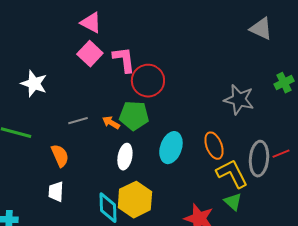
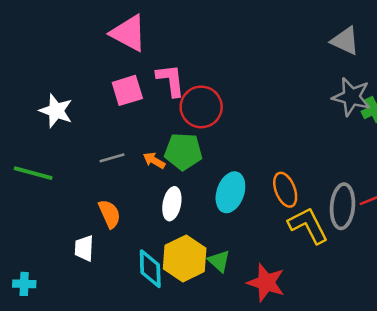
pink triangle: (91, 23) -> (129, 33), size x1.4
pink square: (90, 54) -> (127, 90), moved, turned 30
gray star: (239, 100) -> (351, 97), moved
orange semicircle: (60, 156) -> (109, 214), moved
green triangle: (233, 202) -> (219, 261), moved

